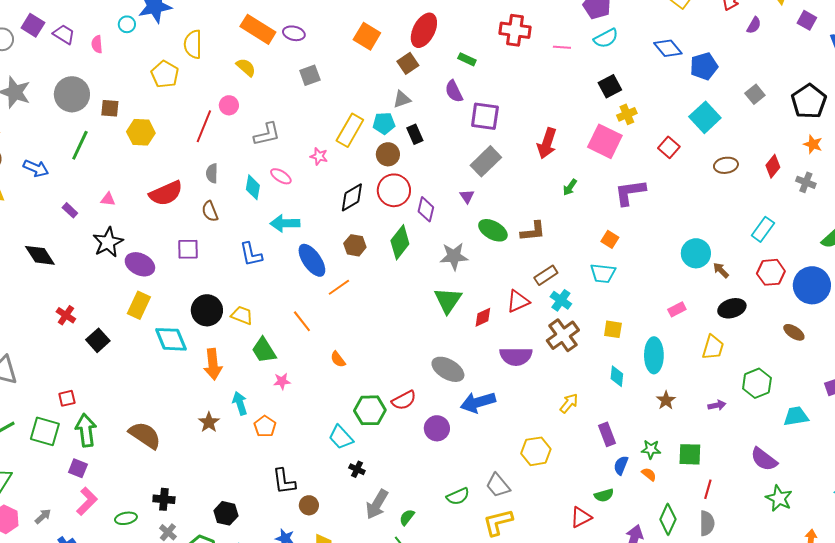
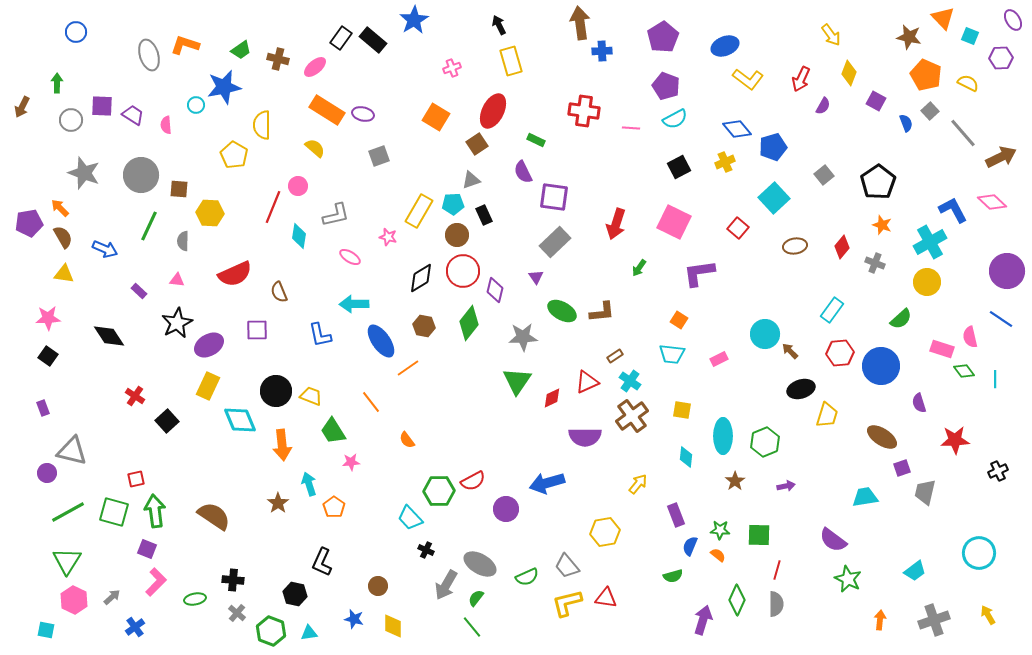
purple square: (33, 25) -> (102, 106), turned -30
yellow cross: (627, 114) -> (725, 162), moved
gray semicircle: (212, 173) -> (183, 241), moved
cyan diamond: (253, 187) -> (299, 236), moved
purple ellipse: (140, 264) -> (209, 345), turned -56
brown rectangle: (546, 275) -> (615, 356), size x0.7
pink rectangle: (677, 309) -> (719, 359), moved
brown ellipse: (794, 332) -> (882, 437), moved, size x1.4
yellow trapezoid: (713, 347) -> (827, 415), moved
gray ellipse: (448, 369) -> (480, 564), moved
green hexagon: (757, 383) -> (765, 442), moved
black L-shape: (284, 481) -> (322, 562), moved, turned 32
red triangle: (581, 517) -> (606, 598), moved, turned 35

